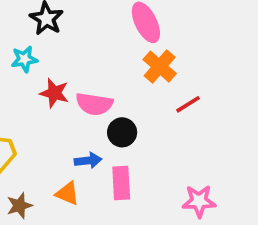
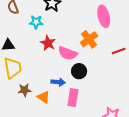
orange cross: (160, 67) -> (89, 39), moved
red line: (188, 104) -> (119, 51), moved
brown star: (19, 206) -> (25, 90), moved

